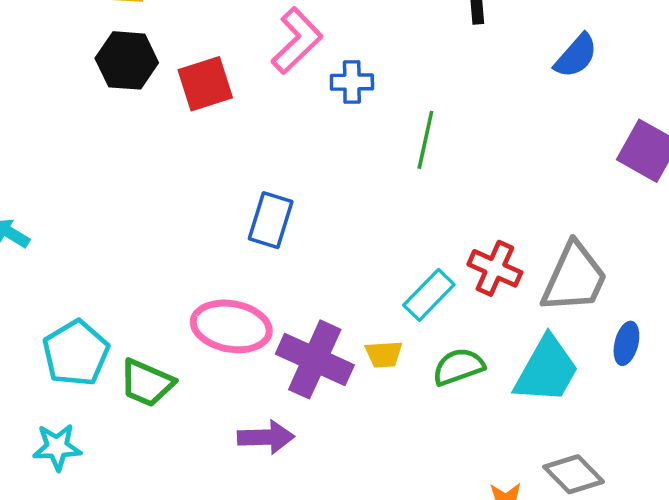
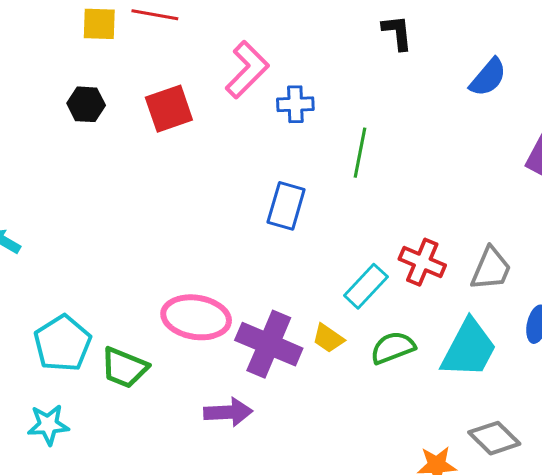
black hexagon: (127, 60) -> (86, 104), moved, size x0.7
blue rectangle: (271, 220) -> (286, 206), moved
gray trapezoid: (574, 278) -> (491, 269), size x0.7
yellow trapezoid: (384, 354) -> (328, 338), turned 40

